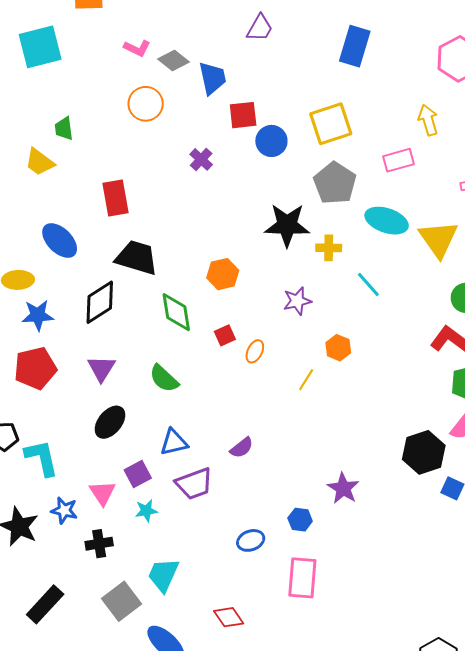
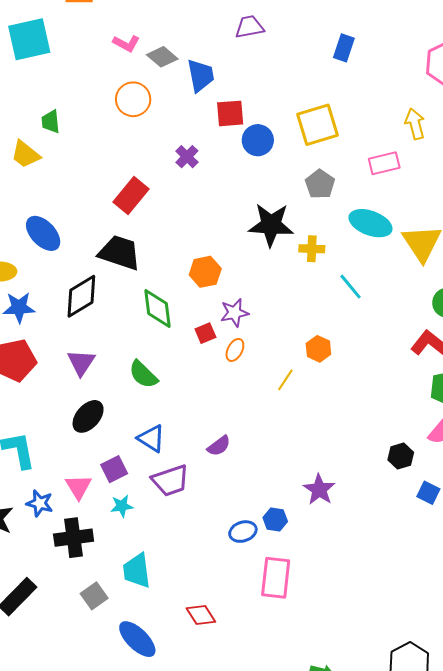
purple trapezoid: (260, 28) -> (249, 27), turned -132
blue rectangle: (355, 46) -> (344, 48), size x0.7
gray pentagon: (335, 183) -> (320, 184), size x0.7
red rectangle: (115, 198) -> (131, 196), moved, turned 48
purple star: (297, 301) -> (234, 313), moved
blue triangle: (174, 442) -> (151, 438), turned 44
black hexagon: (424, 452) -> (401, 456), size x0.6
blue ellipse: (251, 540) -> (243, 532), moved
black cross: (99, 544) -> (74, 538), size x1.4
cyan trapezoid: (163, 575) -> (137, 571), turned -33
gray square: (121, 601) -> (94, 596), size x0.7

